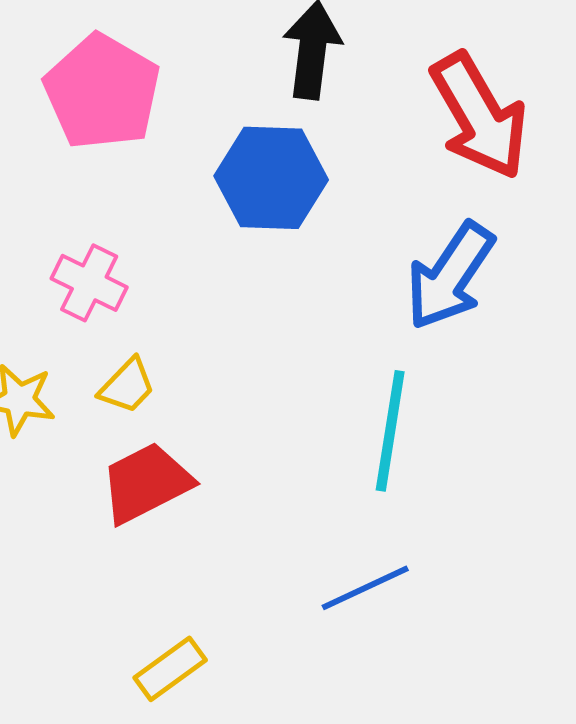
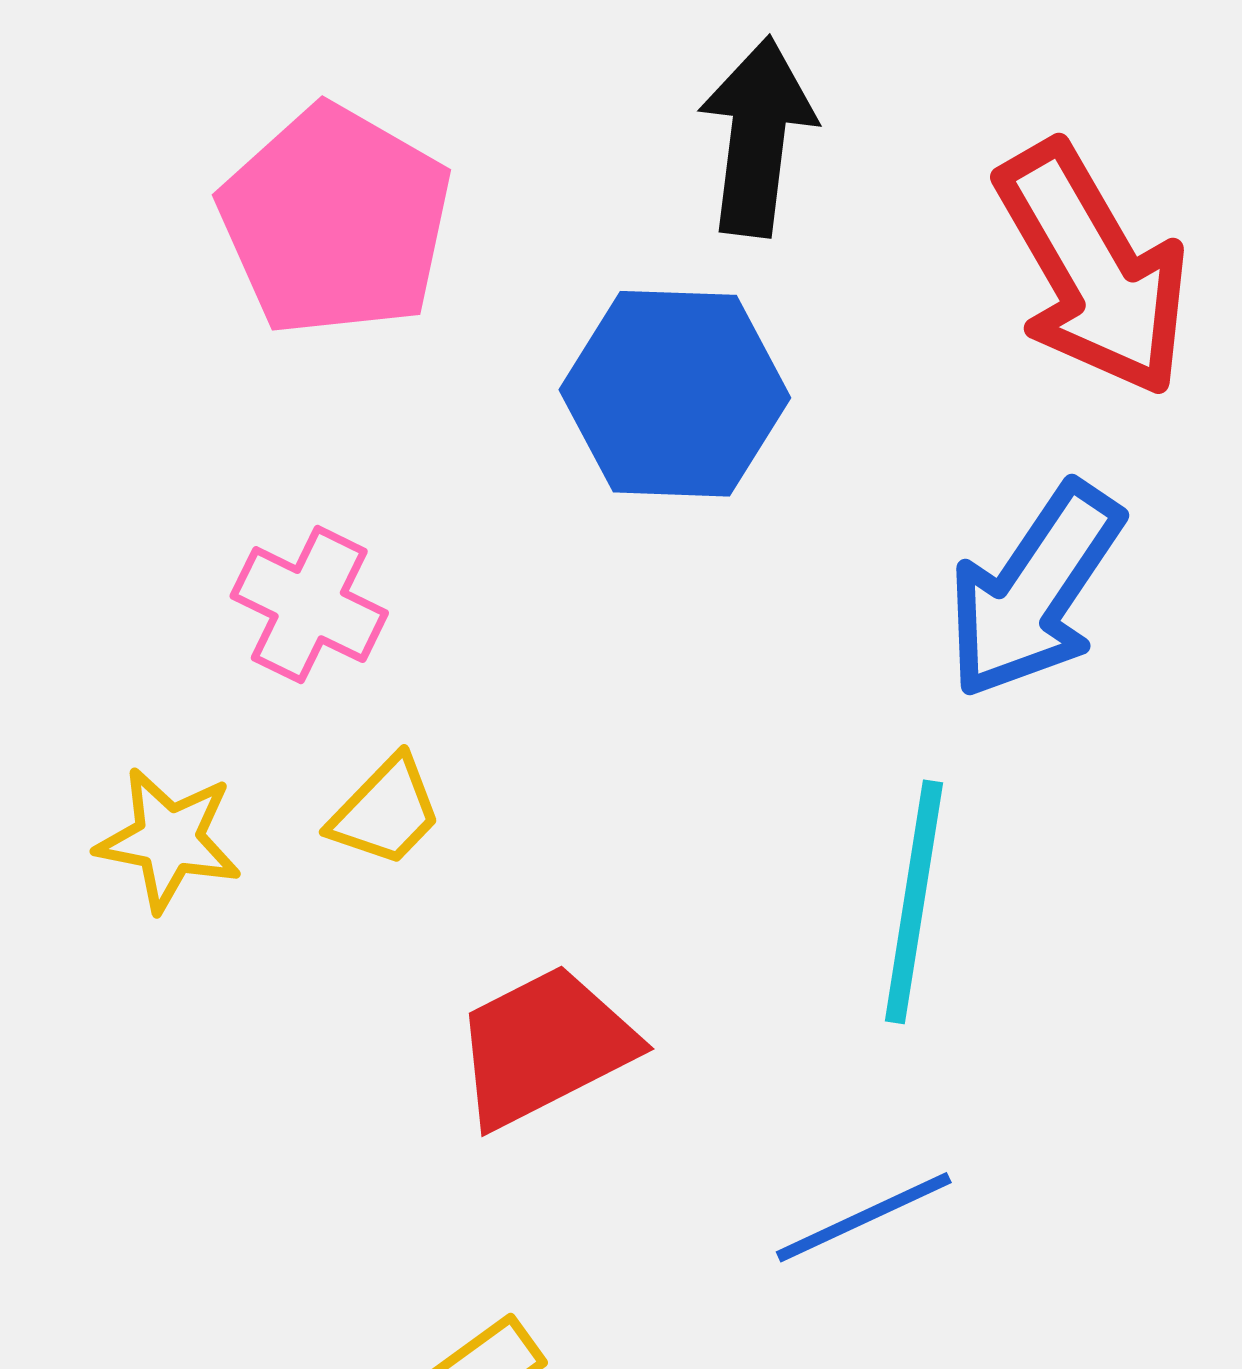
red trapezoid: (146, 483) -> (544, 1046), moved

